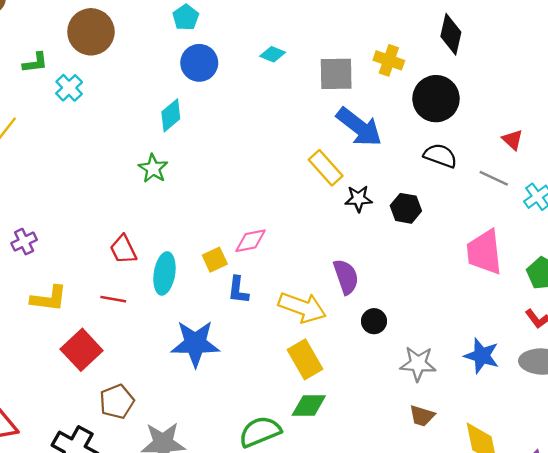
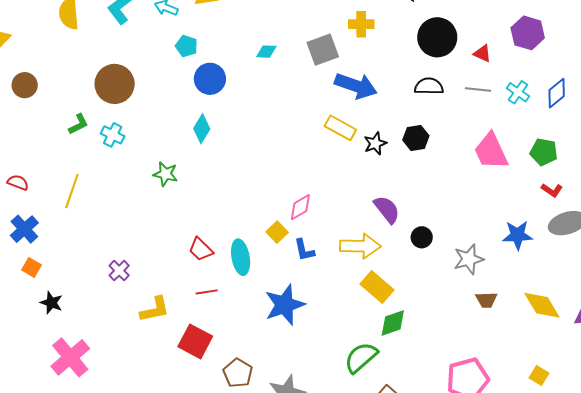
black circle: (436, 99) -> (437, 37), moved
green star: (153, 168) -> (165, 174), moved

